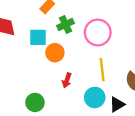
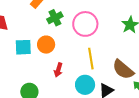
cyan square: (38, 37) -> (23, 47), moved

